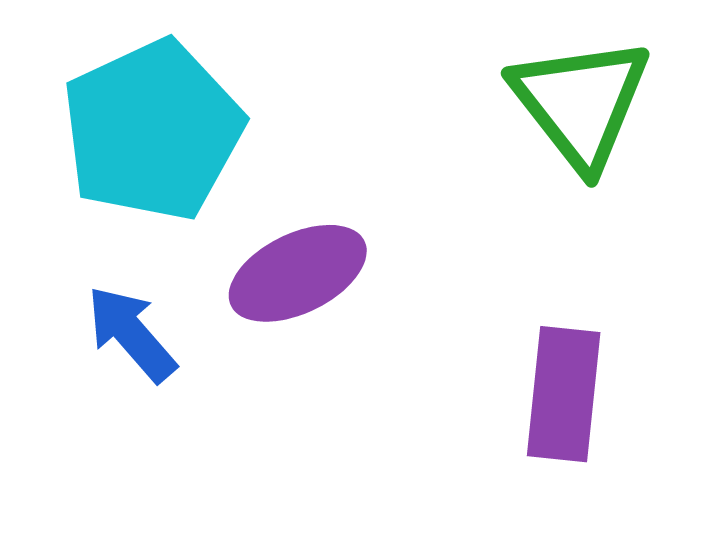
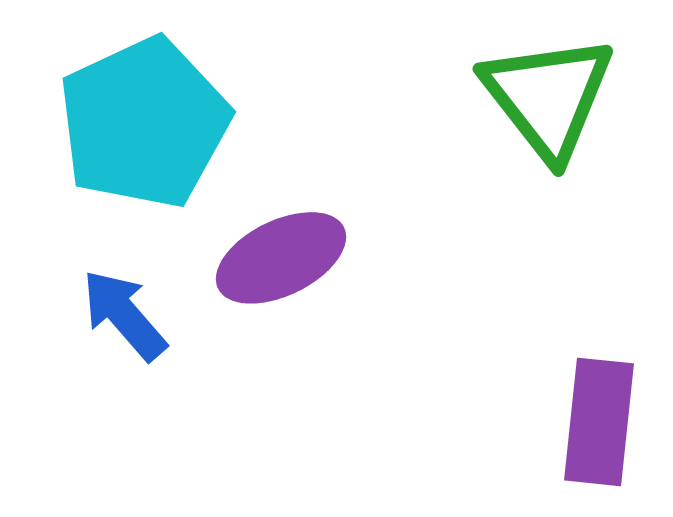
purple rectangle: (564, 394) -> (599, 422), moved

